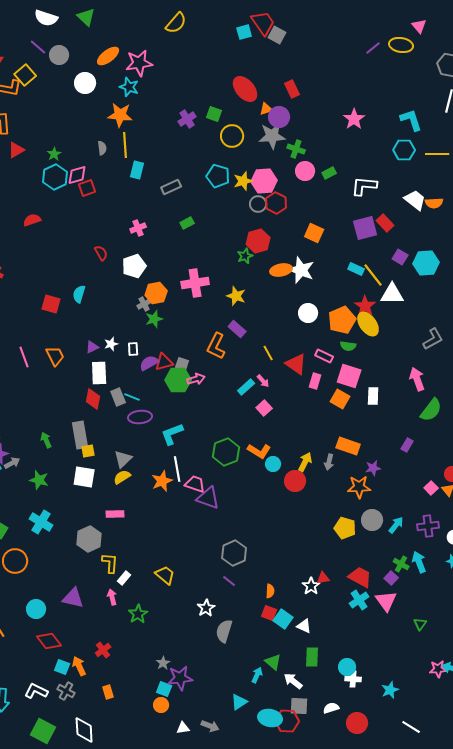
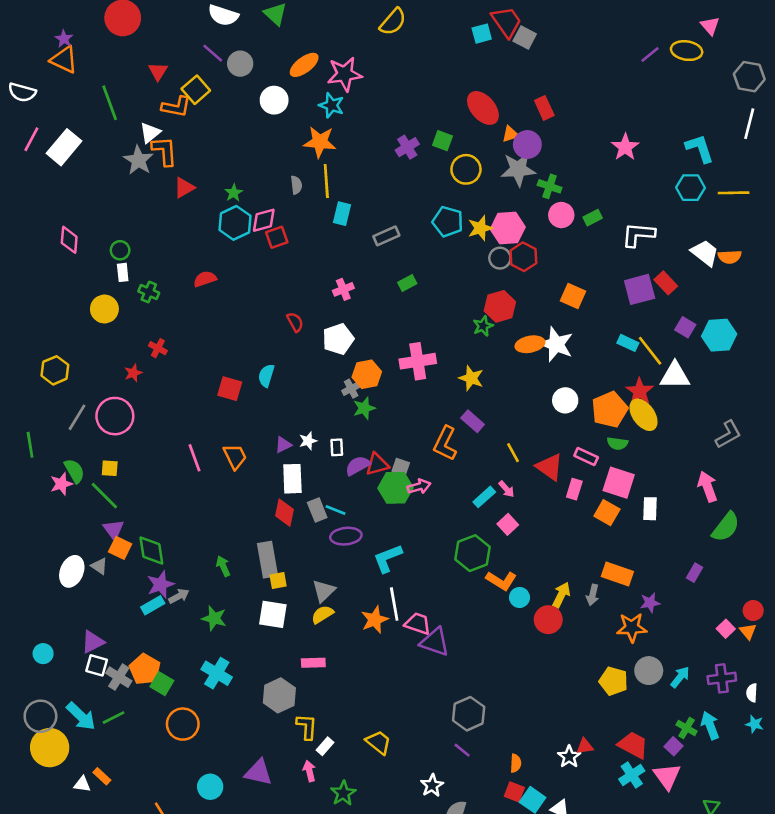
green hexagon: (226, 452) -> (473, 553), moved

